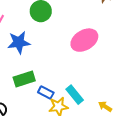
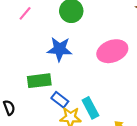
blue star: (19, 42) -> (60, 49), moved

